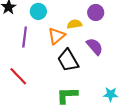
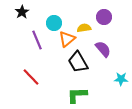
cyan circle: (38, 11) -> (54, 23), moved
purple line: (25, 37) -> (37, 40), turned -30
cyan star: (111, 94) -> (121, 79), moved

